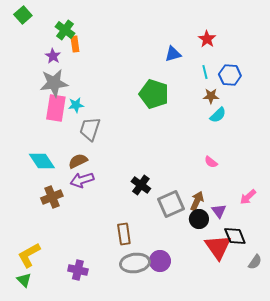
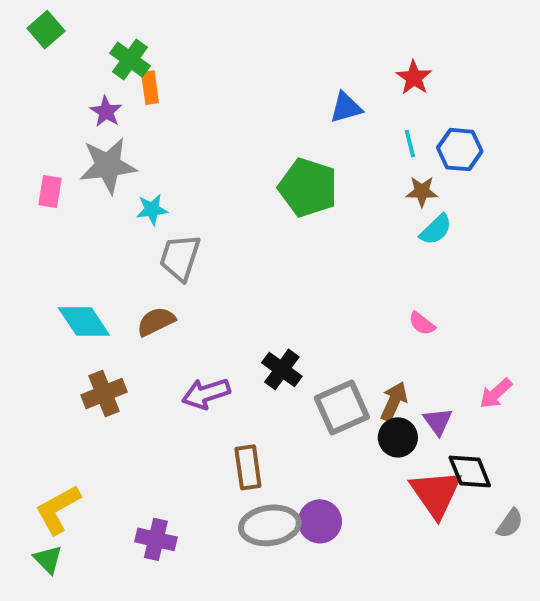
pink rectangle: (56, 108) -> (50, 192), moved, size x0.6
purple arrow: (82, 180) -> (206, 393), moved

